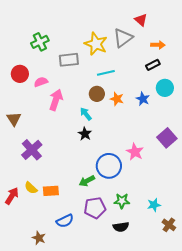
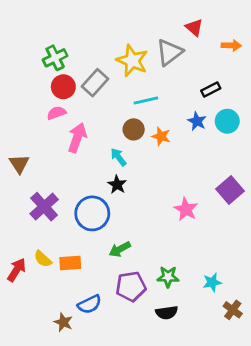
orange arrow: (158, 45) -> (231, 45), moved
gray rectangle: (69, 60) -> (95, 83), turned -42
red circle: (20, 74) -> (63, 87), moved
blue star: (143, 99) -> (197, 121), moved
blue circle: (109, 166) -> (92, 213), moved
brown star: (39, 238) -> (63, 322), moved

